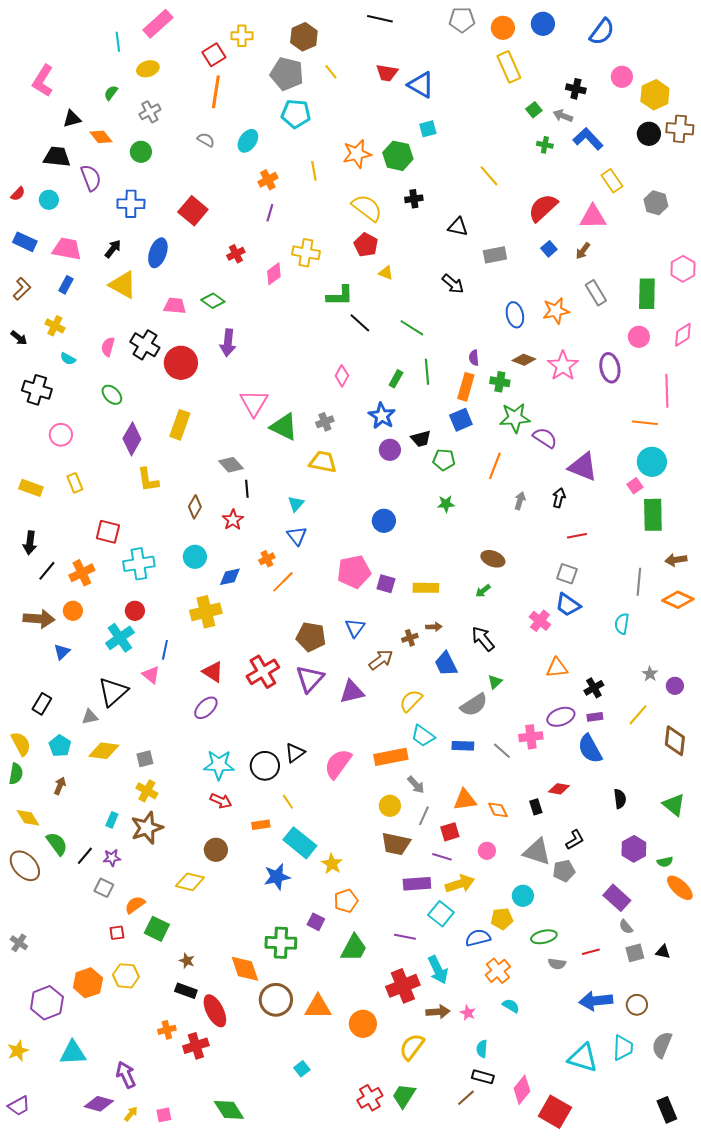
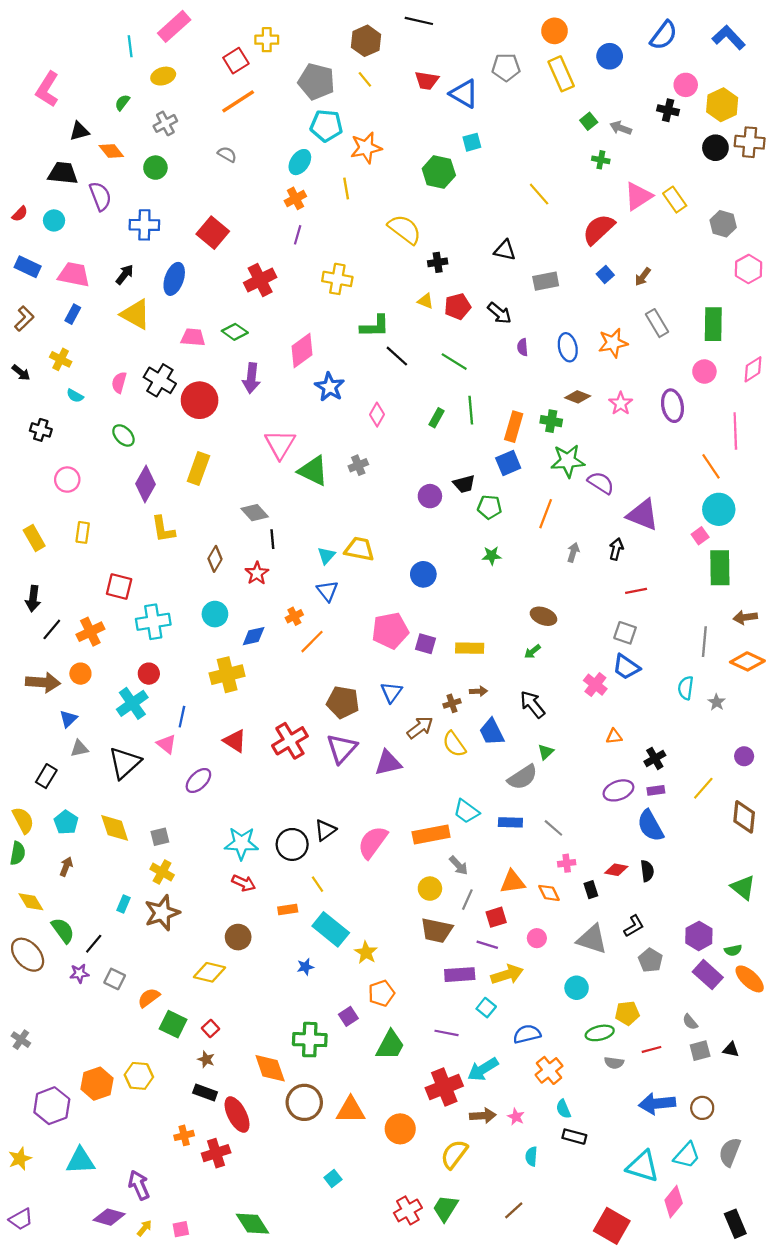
gray pentagon: (462, 20) -> (506, 67), moved
blue circle: (543, 24) -> (610, 56), moved
brown hexagon: (304, 37) -> (366, 41), moved
black cross: (576, 89) -> (668, 110), moved
orange line: (216, 92) -> (238, 101), turned 48
blue L-shape: (588, 139) -> (729, 37), moved
cyan ellipse: (248, 141) -> (300, 162), moved
orange star: (357, 154) -> (366, 148), moved
black cross: (414, 199) -> (438, 262), moved
pink triangle: (593, 217) -> (638, 196), moved, turned -32
red pentagon: (366, 245) -> (457, 306), moved, turned 30
red cross: (236, 254) -> (260, 280), size x1.6
pink hexagon: (683, 269) -> (749, 269), moved
pink diamond: (274, 274) -> (302, 351), moved, size x1.4
purple semicircle: (474, 358) -> (523, 347), moved
pink star: (563, 366) -> (621, 403), size x0.7
black cross: (37, 390) -> (41, 430), size x0.7
blue star: (382, 416) -> (330, 387), moved
orange line: (645, 423) -> (711, 466), turned 50
yellow trapezoid: (323, 462) -> (359, 549), moved
yellow rectangle: (75, 483) -> (83, 532), turned 30
yellow rectangle: (31, 488) -> (34, 538), turned 40
orange triangle: (557, 668) -> (614, 736), size x0.7
gray star: (650, 674) -> (717, 702), moved
yellow semicircle: (411, 701) -> (454, 744), moved, turned -80
purple ellipse: (206, 708) -> (198, 781), moved
gray triangle: (90, 717) -> (79, 749), moved
pink cross: (531, 737) -> (567, 863), moved, size x0.7
yellow diamond: (104, 751) -> (115, 828), turned 64
black semicircle: (620, 799) -> (647, 871), moved
purple star: (112, 858) -> (79, 973), moved
gray pentagon: (564, 871) -> (650, 960), moved, turned -30
blue star: (277, 877) -> (305, 967), size x0.6
purple rectangle: (617, 898) -> (708, 975), moved
cyan square: (441, 914) -> (486, 1008), size x0.7
yellow pentagon: (502, 919) -> (627, 1013), moved
purple square: (316, 922) -> (348, 1016), turned 30
red square: (117, 933) -> (211, 1029), moved, turned -35
cyan arrow: (438, 970) -> (483, 1069), turned 84
cyan semicircle: (511, 1006) -> (563, 1109), turned -144
cyan trapezoid: (623, 1048) -> (687, 1155), turned 40
black rectangle: (483, 1077) -> (574, 1137), moved
pink diamond: (522, 1090) -> (674, 1202), moved

